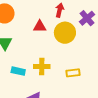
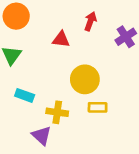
yellow circle: (65, 33) -> (85, 79), moved
yellow cross: (42, 67) -> (57, 112), moved

